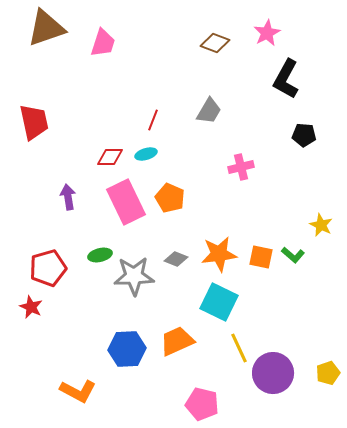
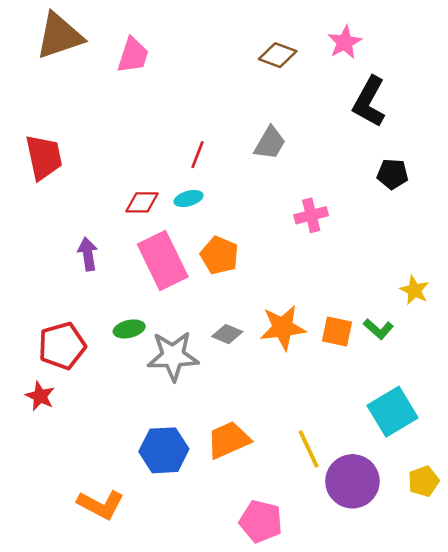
cyan square: (219, 302) -> (393, 412), moved, turned 33

